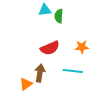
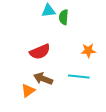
red semicircle: (50, 48) -> (40, 52), moved
brown arrow: (40, 73) -> (43, 79), turned -78

